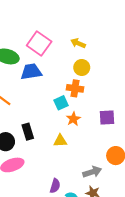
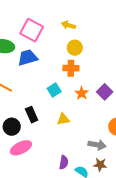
cyan square: (61, 103) -> (54, 90), moved
purple square: (107, 117) -> (105, 92), turned -35
orange star: (73, 119) -> (82, 93), moved
gray arrow: (92, 172) -> (97, 145), turned 36

